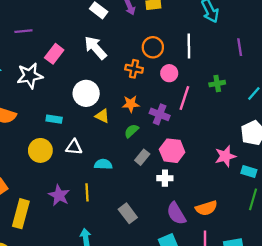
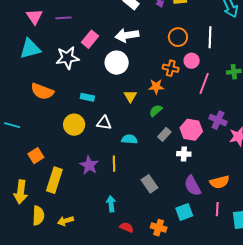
white arrow: (95, 48) -> (127, 35), turned -60
orange cross: (134, 69) -> (171, 68), moved
white circle: (86, 93) -> (117, 63), moved
purple cross: (160, 114) -> (218, 120), moved
yellow triangle: (102, 116) -> (130, 96), turned 32

